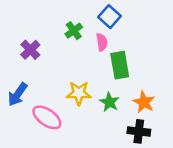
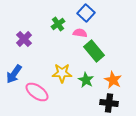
pink semicircle: (102, 42) -> (80, 33), turned -72
green rectangle: (120, 65) -> (94, 51), turned -30

